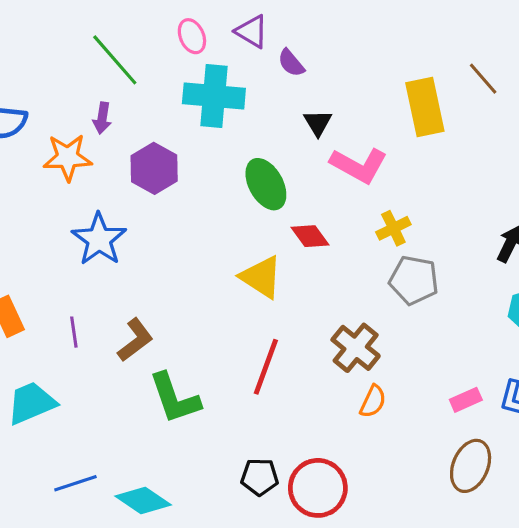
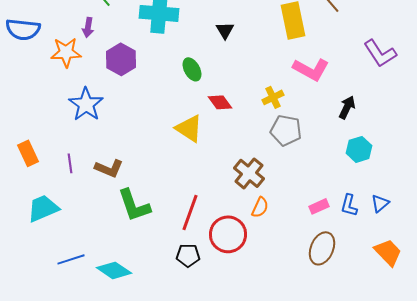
pink L-shape: (359, 165) -> (311, 69), moved
green ellipse: (266, 184) -> (192, 69), size x0.7
brown L-shape: (135, 340) -> (109, 168), turned 60
red line: (266, 367) -> (190, 212), moved
red circle: (318, 488) -> (228, 234), moved

